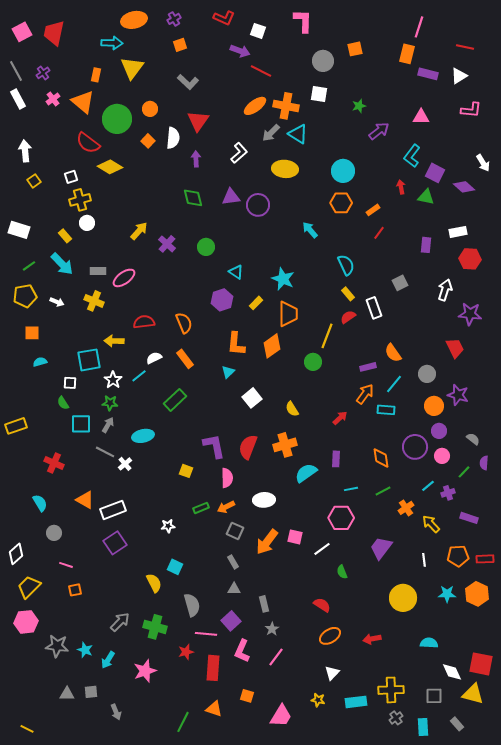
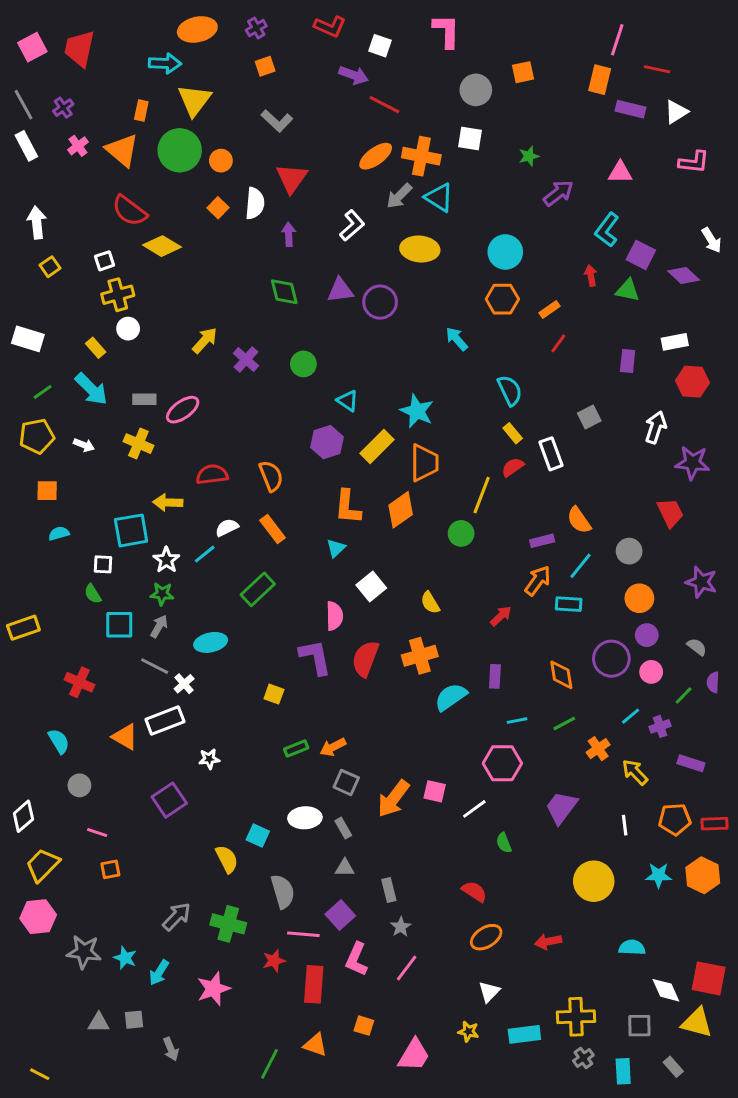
red line: (465, 47) -> (657, 69), moved
green circle: (117, 119) -> (180, 150), moved
yellow rectangle: (256, 303) -> (377, 446), size x1.6
purple star: (458, 395) -> (701, 582), moved
pink semicircle: (227, 478) -> (334, 616), moved
white ellipse: (264, 500) -> (305, 818), moved
white rectangle: (113, 510) -> (165, 721), moved
white star: (168, 526) -> (209, 759), moved

